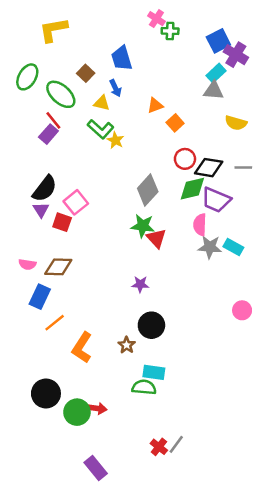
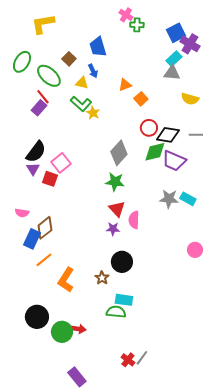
pink semicircle: (200, 225) -> (134, 220), moved
red triangle: (156, 238) -> (117, 209), moved
brown diamond: (58, 267) -> (45, 228), moved, turned -40

